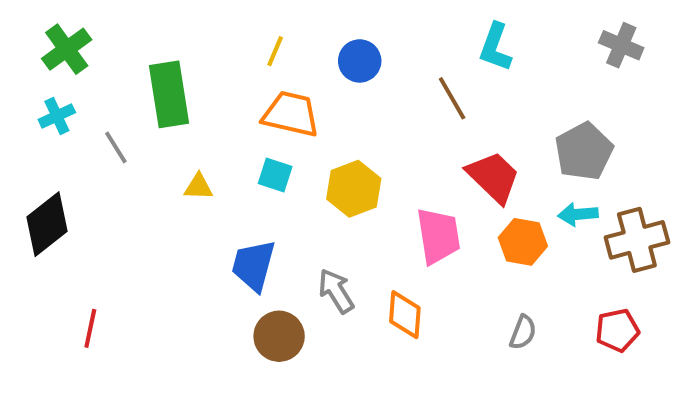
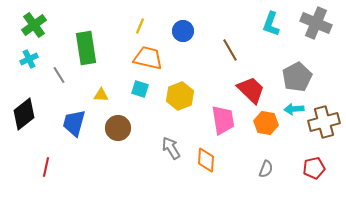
gray cross: (621, 45) -> (316, 23), size x1.4
cyan L-shape: (495, 47) -> (271, 24), moved
blue trapezoid: (253, 265) -> (74, 123), moved
brown circle: (279, 336) -> (118, 128), moved

